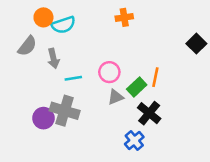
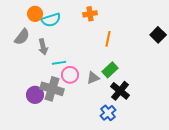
orange cross: (124, 17) -> (90, 14), moved
pink circle: (109, 72) -> (70, 75), moved
orange line: (155, 77) -> (108, 39), moved

